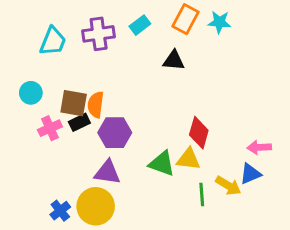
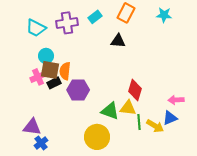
cyan star: (219, 22) -> (164, 15), moved
cyan trapezoid: (53, 41) -> (36, 28), turned 95
cyan circle: (31, 93) -> (46, 56), moved
pink cross: (50, 128) -> (38, 77), moved
purple triangle: (107, 172) -> (32, 127), moved
green line: (202, 194) -> (139, 122), moved
yellow circle: (96, 206) -> (97, 137), moved

